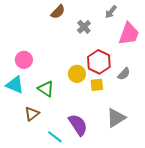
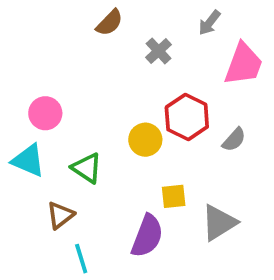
yellow square: (97, 85) -> (174, 196), moved
purple semicircle: (78, 125) -> (147, 236), turned 55
cyan line: (55, 137) -> (81, 259), moved, turned 35

